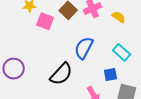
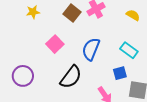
yellow semicircle: (119, 17) -> (133, 15), moved
pink square: (45, 21) -> (55, 44), moved, turned 30

